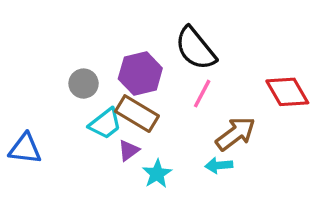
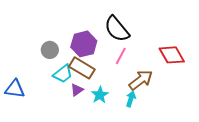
cyan arrow: (219, 165) -> (131, 99), turned 112
cyan star: (157, 174) -> (100, 95), moved

